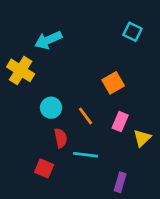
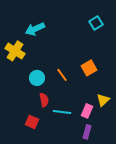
cyan square: (132, 32) -> (96, 23), turned 32
orange square: (113, 83) -> (89, 68), moved
orange line: (86, 116) -> (62, 75), moved
pink rectangle: (120, 122) -> (87, 111), moved

